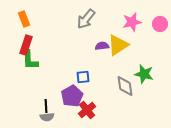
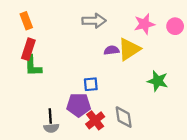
gray arrow: (86, 19) -> (94, 21), turned -130
gray diamond: (125, 86) -> (124, 117), moved
purple pentagon: (72, 96) -> (79, 105), turned 30

